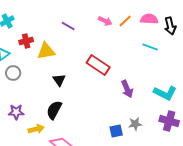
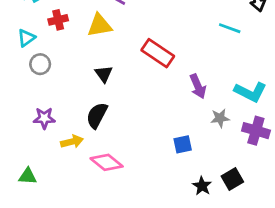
yellow triangle: (46, 51) -> (100, 25), moved
gray star: (135, 124) -> (220, 118), moved

